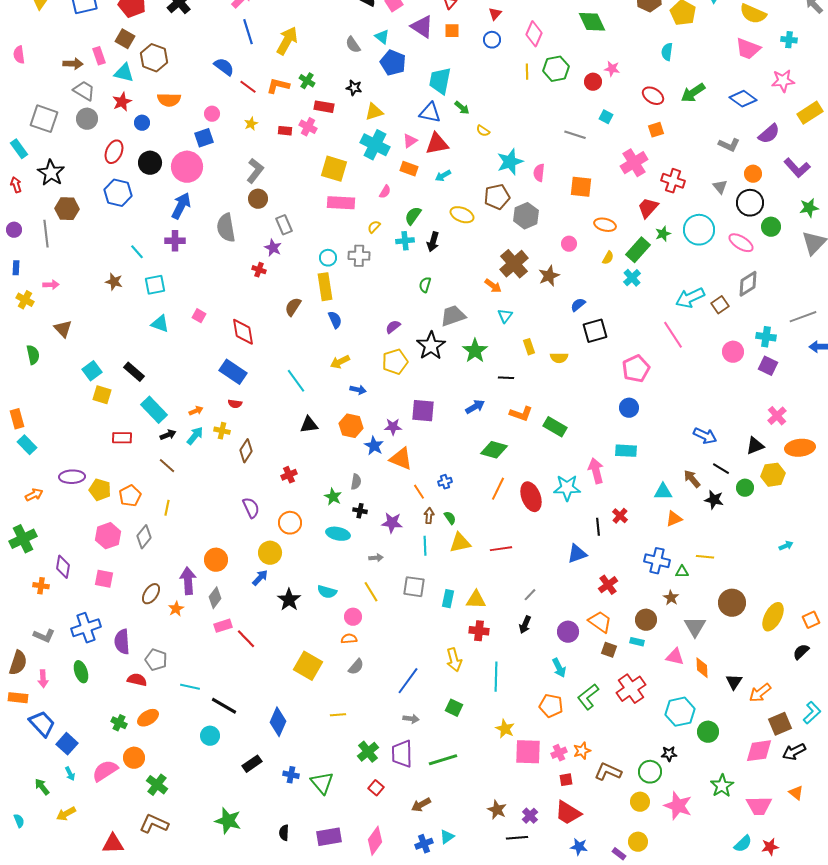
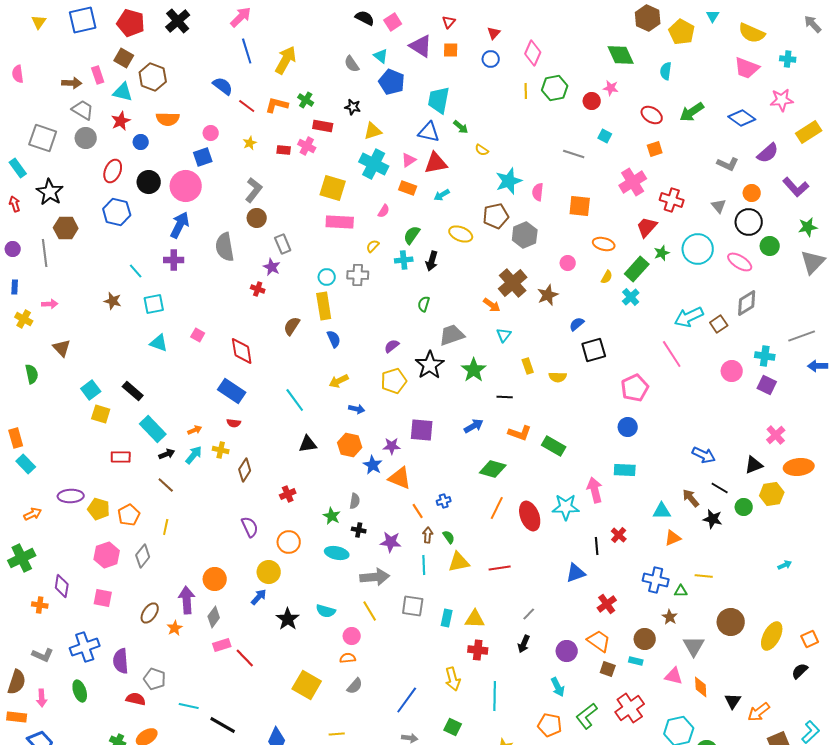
green diamond: (592, 22) -> (621, 55), moved
gray arrow: (376, 558) -> (375, 577), size x2.0

